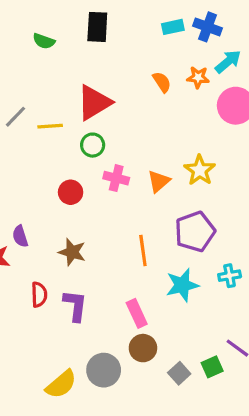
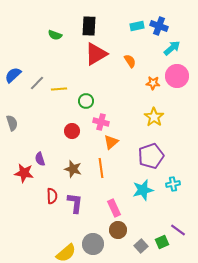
orange star: (198, 77) -> (153, 83), moved
red triangle: (94, 103) -> (96, 54), moved
orange triangle: (159, 181) -> (111, 142), moved
orange line: (143, 250) -> (101, 168), moved

